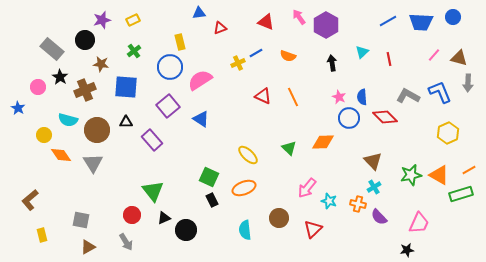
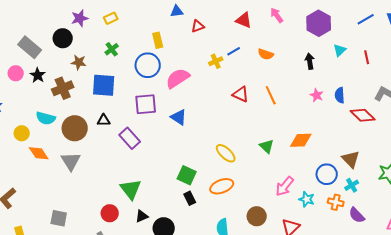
purple hexagon: (326, 25) -> (319, 23), moved
pink circle: (38, 87) -> (16, 73), moved
purple square: (168, 106) -> (146, 104), turned 35
blue circle: (349, 118) -> (327, 174), moved

